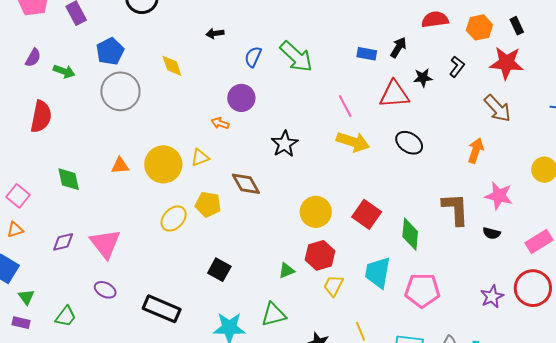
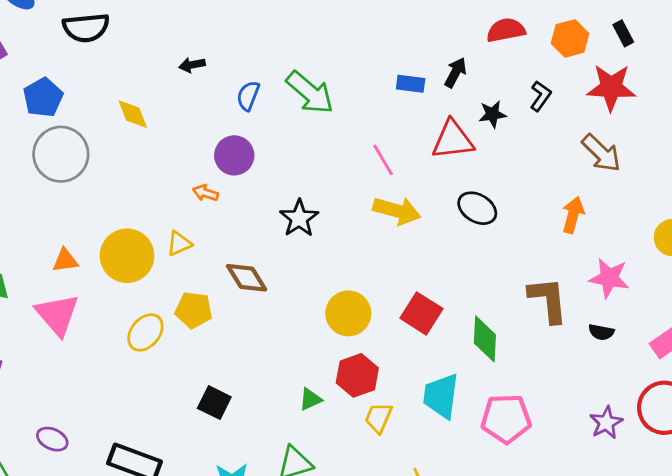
pink triangle: (105, 244) -> (57, 315), moved

